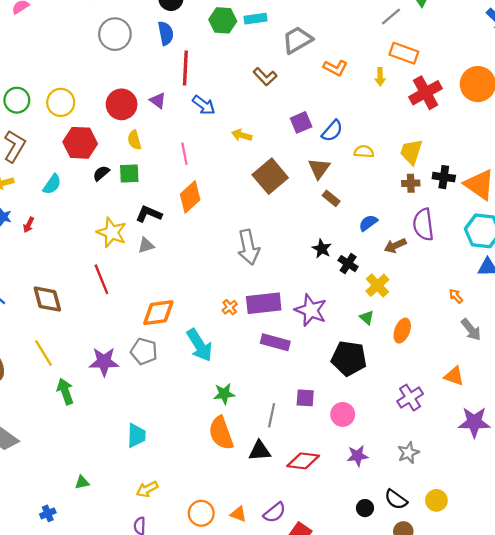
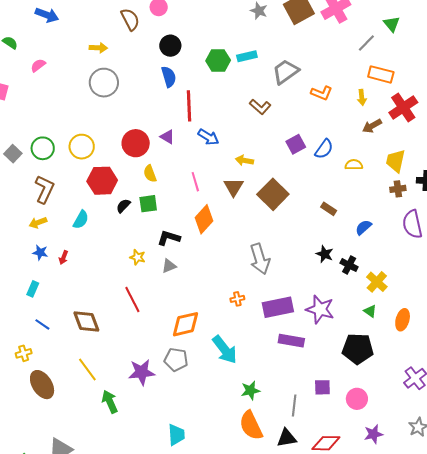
gray circle: (115, 34) -> (104, 83), moved
brown triangle: (319, 168) -> (234, 187), moved
yellow star: (112, 232) -> (138, 257), size x0.6
brown arrow: (395, 246) -> (372, 126), moved
orange cross: (230, 307) -> (237, 299), moved, turned 32

